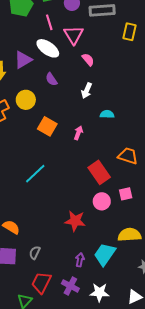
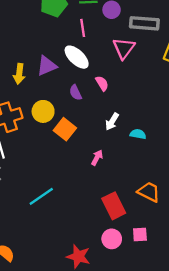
pink triangle: (74, 35) -> (124, 48), moved
pink semicircle: (88, 60) -> (102, 83), moved
white arrow: (87, 91) -> (112, 122), moved
cyan semicircle: (107, 114) -> (138, 134), moved
orange square: (47, 126) -> (65, 129), moved

